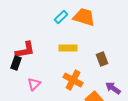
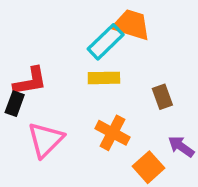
cyan rectangle: (61, 17) -> (106, 42), moved, size x1.5
pink triangle: (34, 84) -> (46, 140), size x1.6

